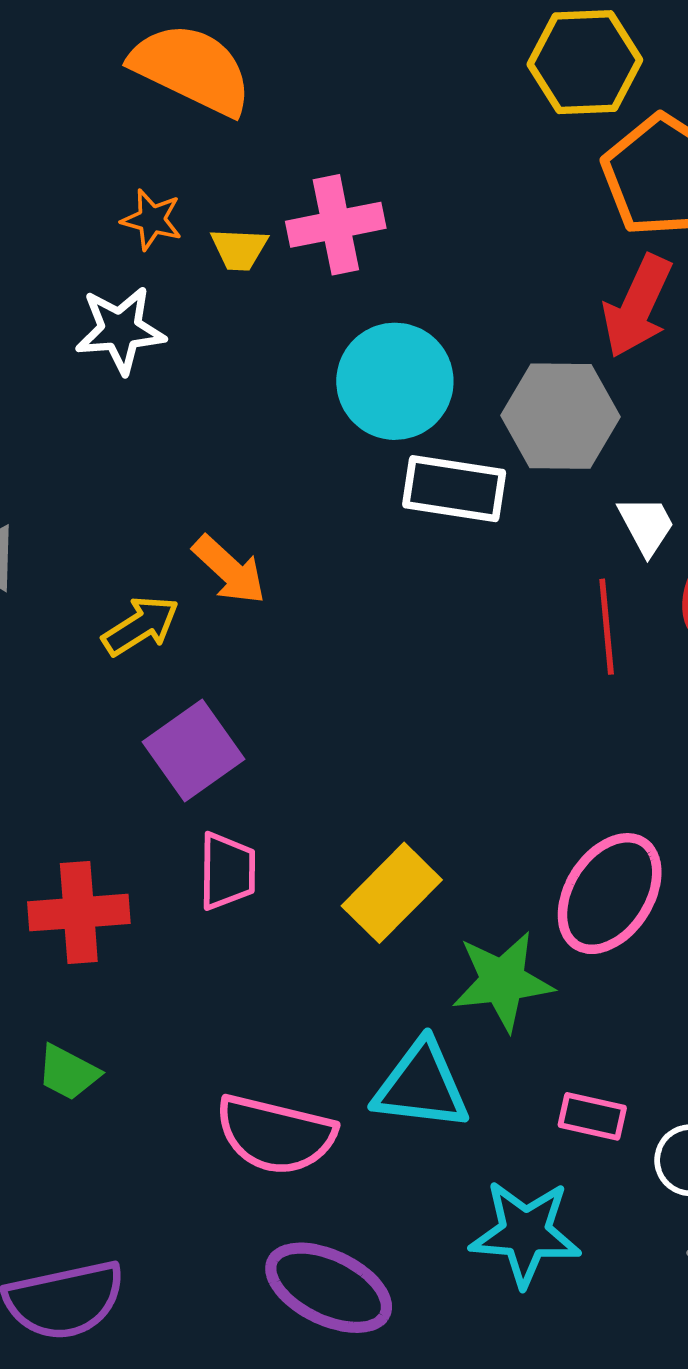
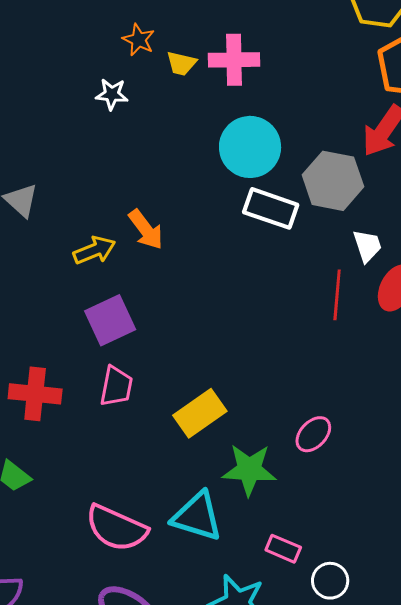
white star: (120, 330) -> (112, 94), size x0.7
pink ellipse: (610, 894) -> (313, 434), size x0.6

